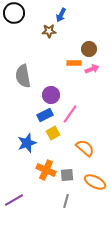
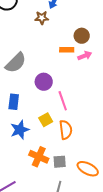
gray semicircle: (23, 76) -> (16, 63), turned -125
pink line: (70, 114) -> (63, 101), turned -54
blue rectangle: (45, 115) -> (14, 102), moved, turned -56
orange semicircle: (85, 148) -> (66, 130), moved, turned 42

